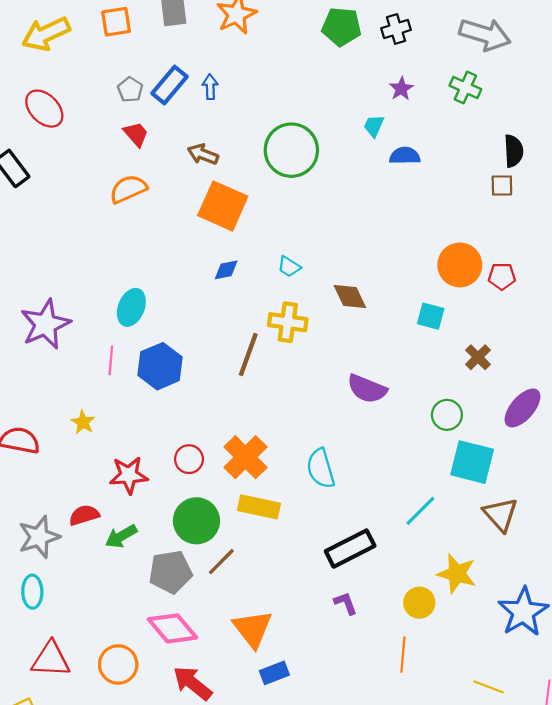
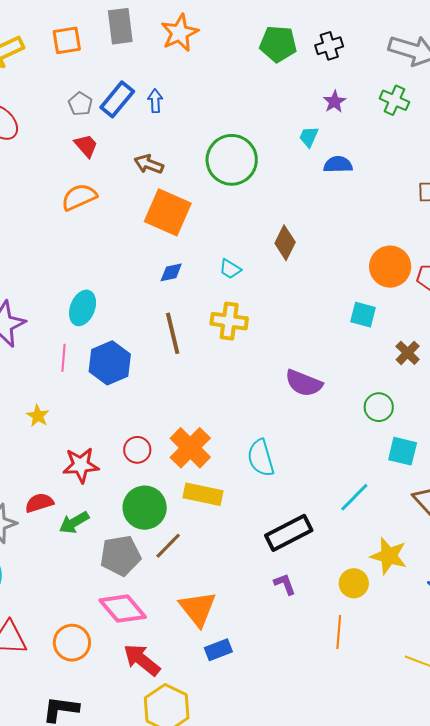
brown diamond: (350, 297) -> (285, 243), moved, turned 52
brown line: (248, 355) -> (173, 333), moved, turned -33
cyan square: (472, 462) -> (403, 451), size x0.7

